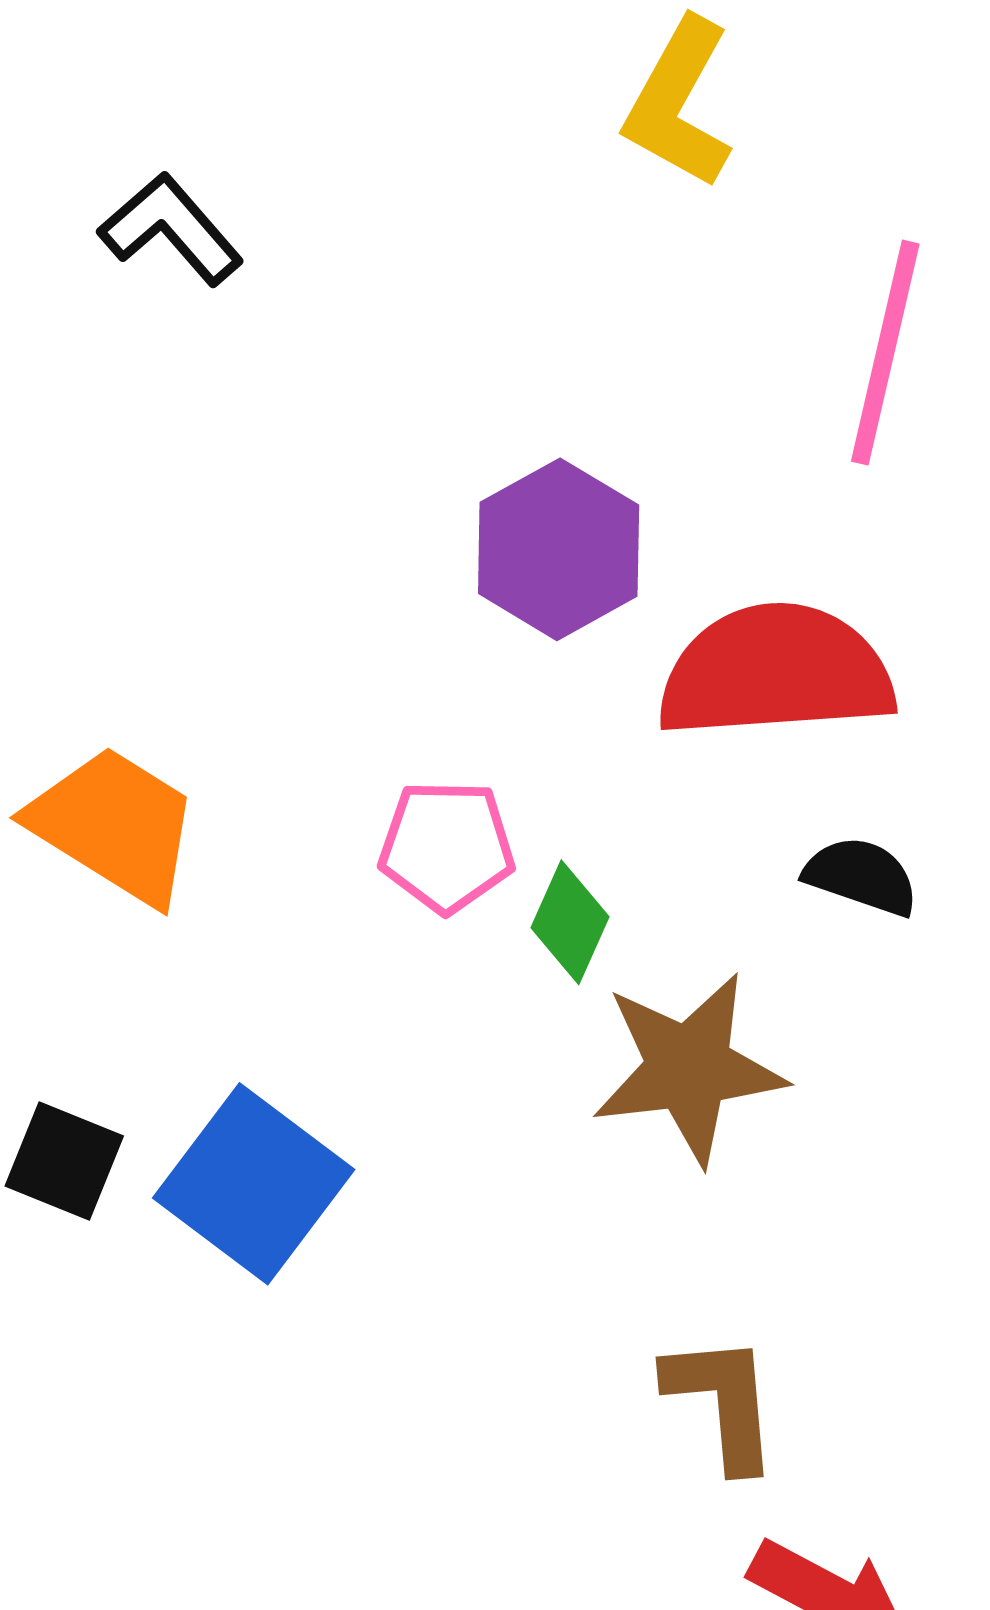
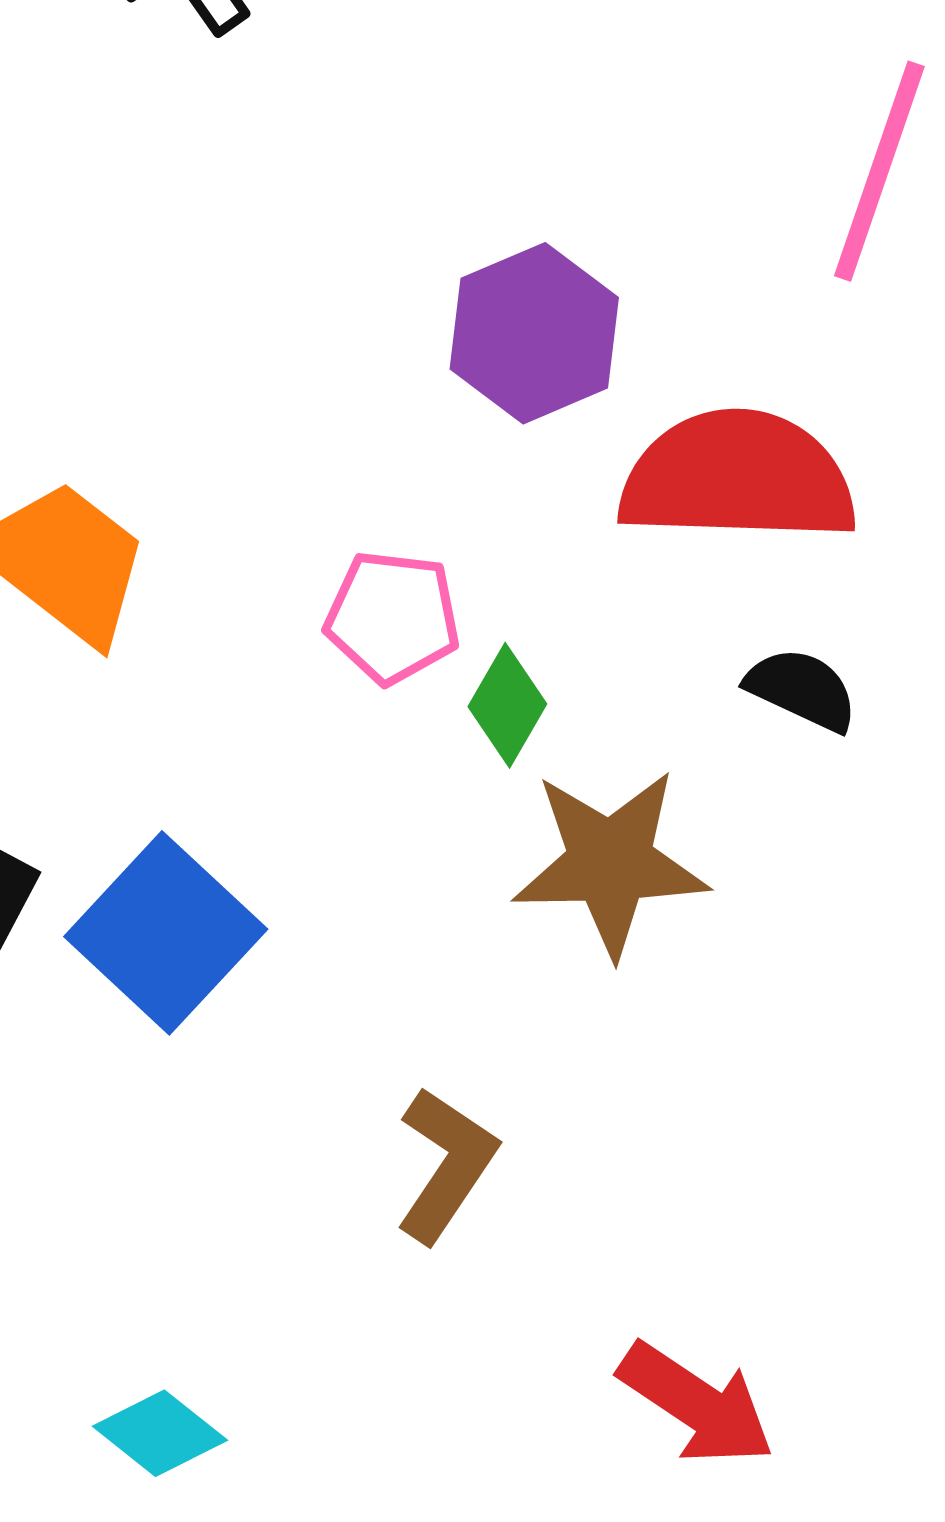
brown L-shape: (722, 1402) -> (446, 1165), moved, turned 33

